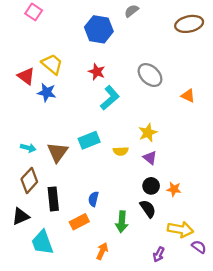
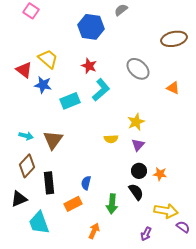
brown ellipse: (189, 24) -> (174, 39), moved
cyan rectangle: (89, 140) -> (70, 101), moved
purple triangle: (150, 158) -> (138, 145), turned 32

